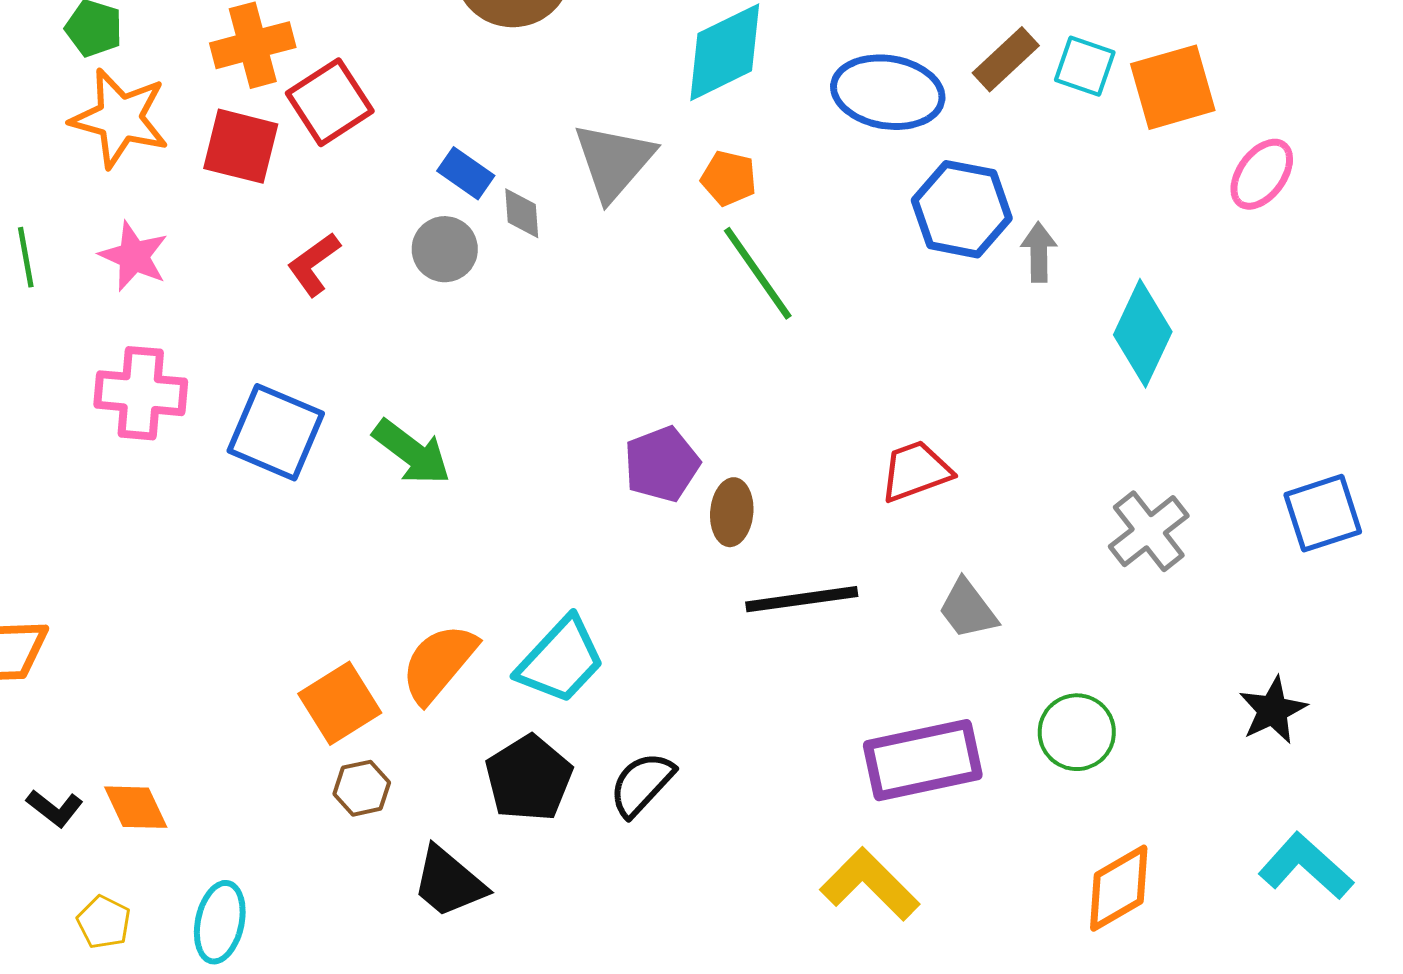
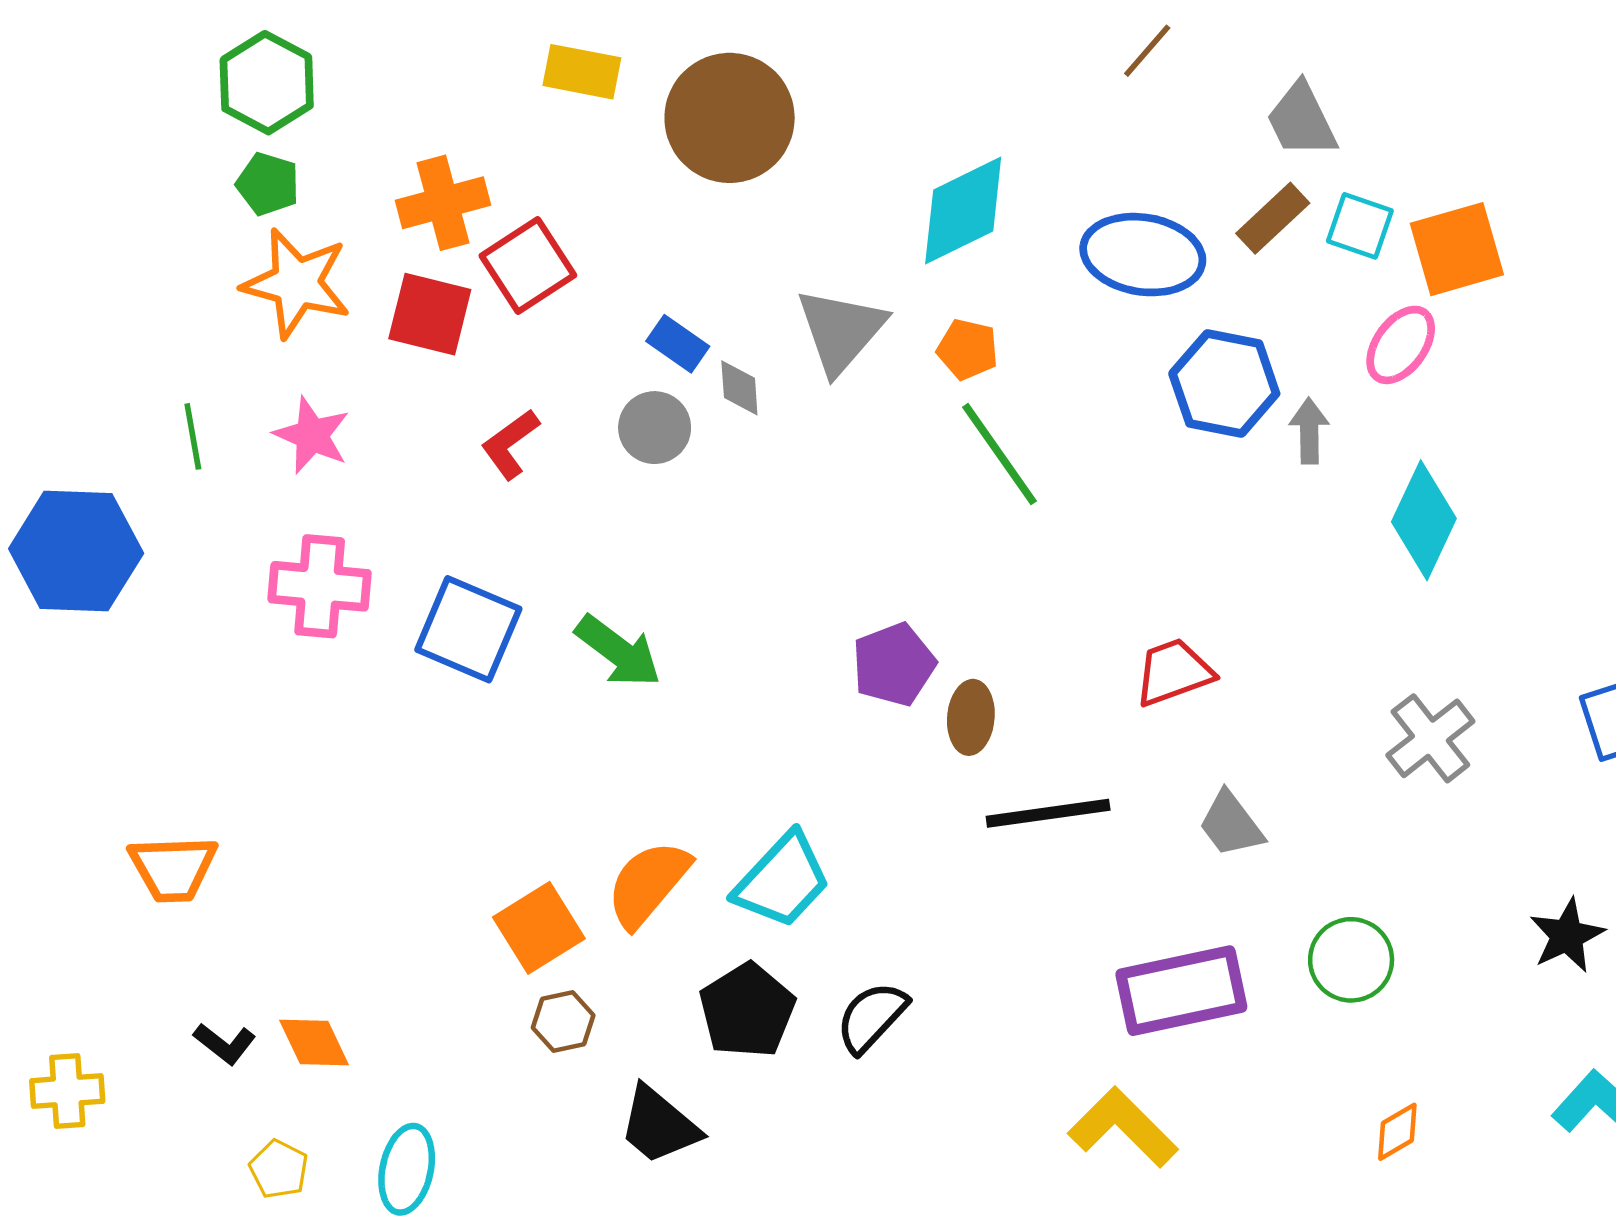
pink ellipse: (1262, 174) -> (1401, 345), moved
orange diamond: (1119, 888) -> (1397, 1132), size x0.6

